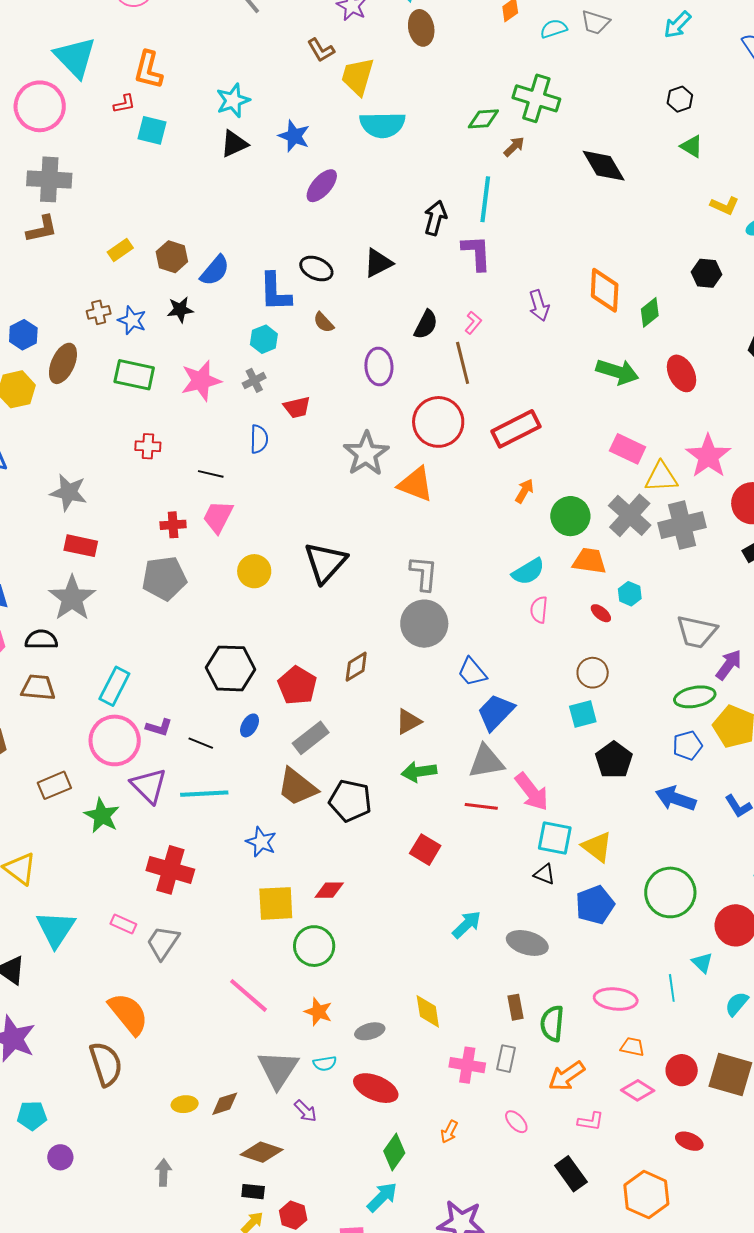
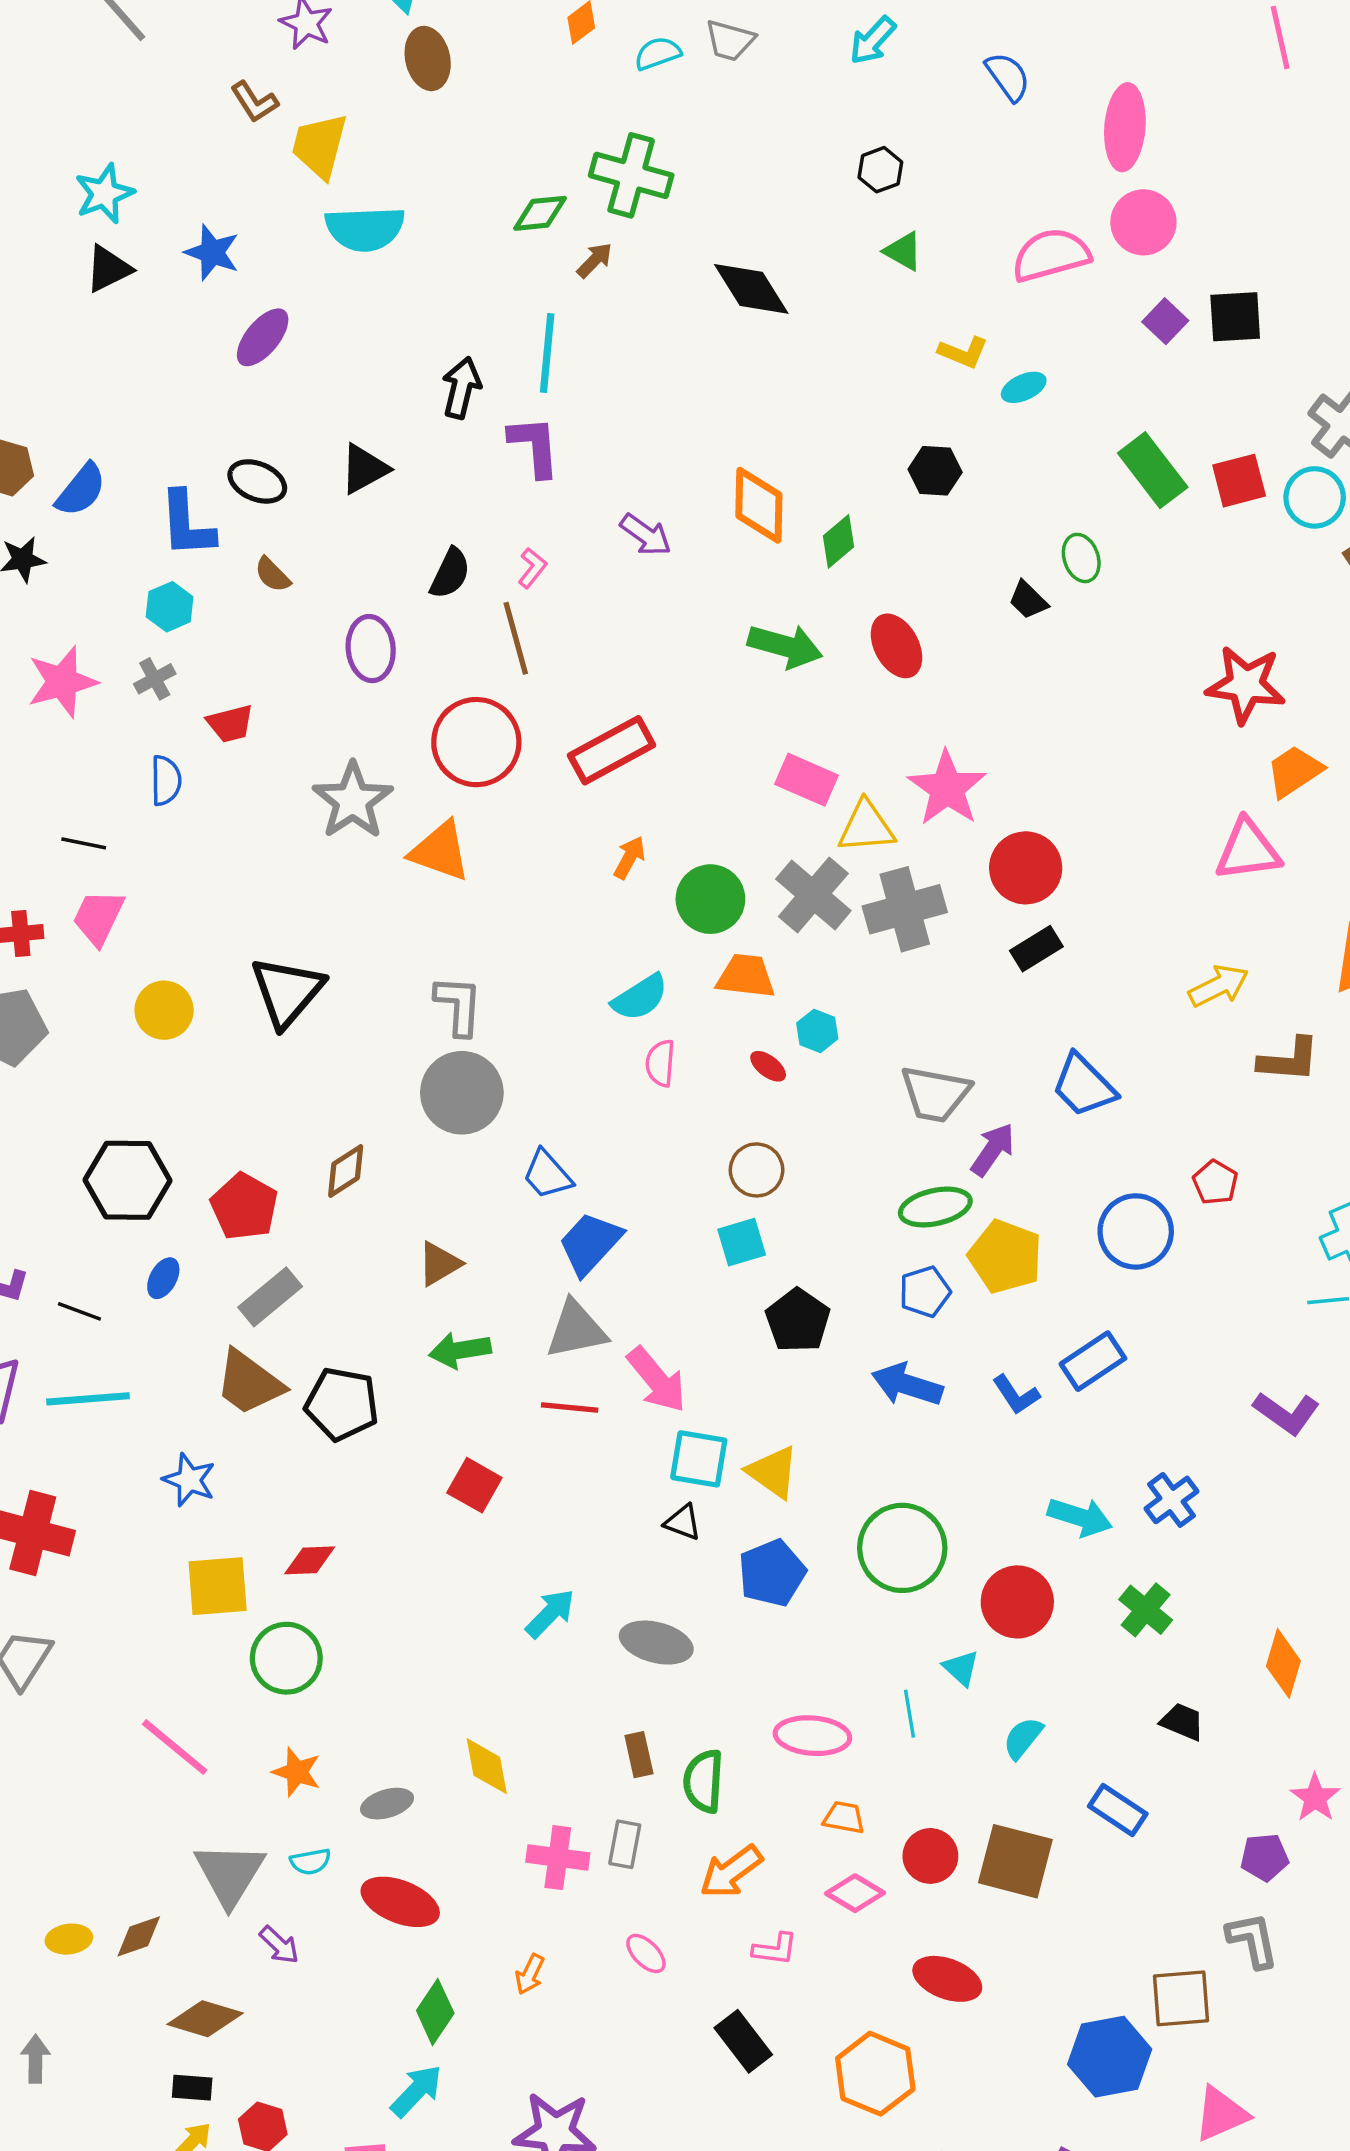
purple arrow: (539, 305) -> (646, 535), turned -36
red ellipse: (689, 1141) -> (947, 1979), size x1.4

